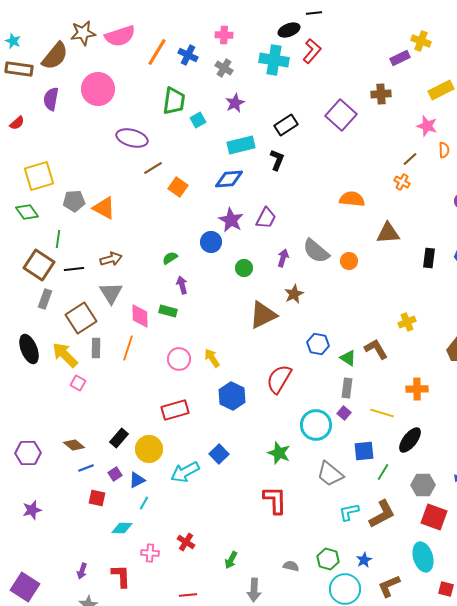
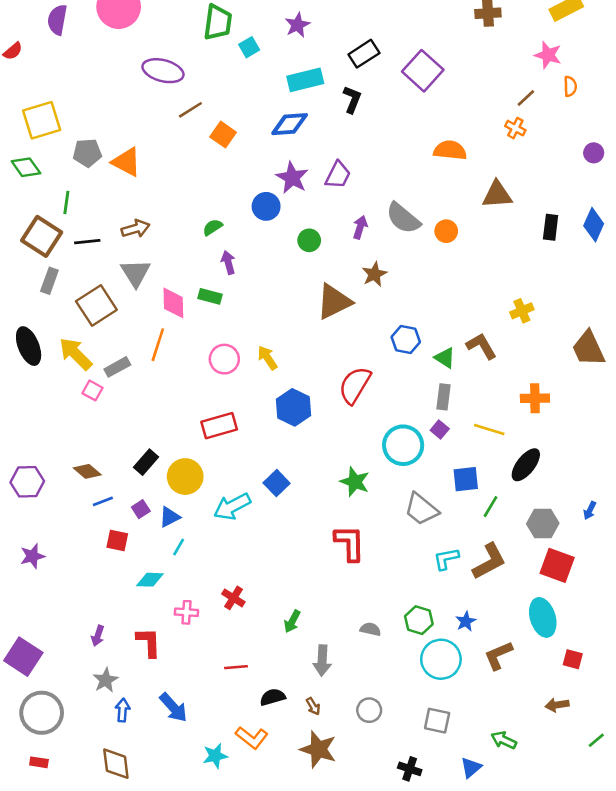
purple square: (341, 115) -> (423, 71), moved
gray rectangle: (96, 348) -> (117, 367), moved, turned 60

